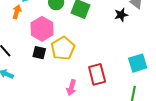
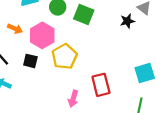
orange arrow: (17, 12) -> (15, 29), moved, turned 96
black square: (39, 53) -> (30, 61), moved

